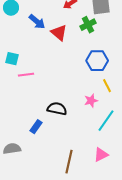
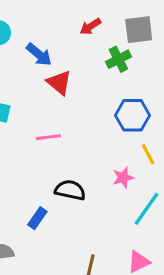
red triangle: (59, 33) -> (59, 83), moved
pink line: (26, 75) -> (48, 137), moved

